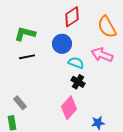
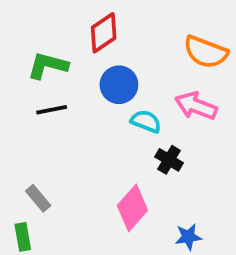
red diamond: (72, 17) -> (104, 33), moved
orange semicircle: (107, 27) -> (206, 52), turned -40
black cross: (78, 82) -> (169, 160), moved

